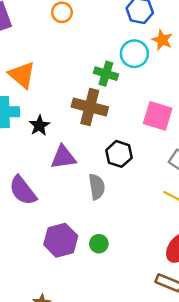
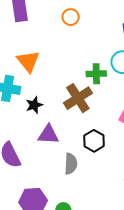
green cross: (106, 74) -> (96, 74), turned -30
brown cross: (90, 107) -> (78, 98), turned 32

